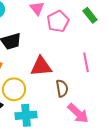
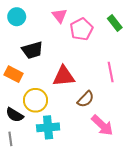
brown semicircle: (62, 88) -> (86, 99), turned 54

